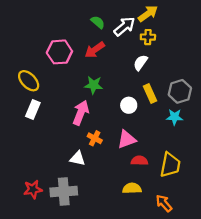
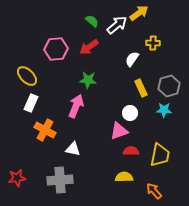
yellow cross: (148, 37) -> (153, 43), moved
white circle: (129, 105) -> (130, 113), moved
orange cross: (95, 138) -> (45, 130), moved, size x1.5
red star: (33, 189) -> (17, 178), moved

